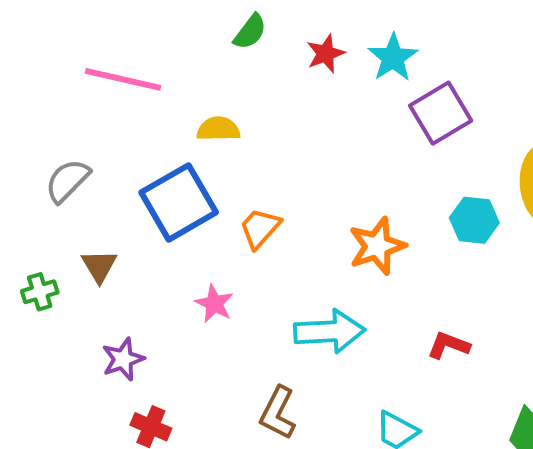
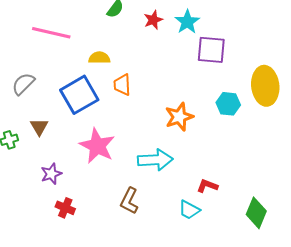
purple square: (441, 113) -> (211, 50), turned 36
orange trapezoid: (260, 228) -> (122, 85), moved, turned -45
pink star: (214, 304) -> (97, 146), size x1.8
red L-shape: (449, 345) -> (207, 186), moved

